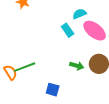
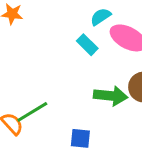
green arrow: (77, 66) -> (111, 96), size x1.5

